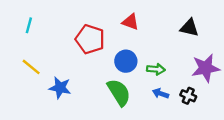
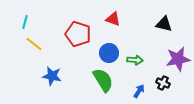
yellow line: (31, 67) -> (34, 44), moved
blue arrow: (161, 94) -> (139, 91), moved, turned 104

